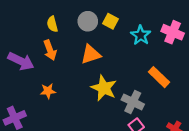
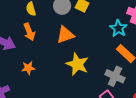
cyan star: (141, 35) -> (118, 28), moved
gray cross: (133, 102) -> (115, 76), moved

